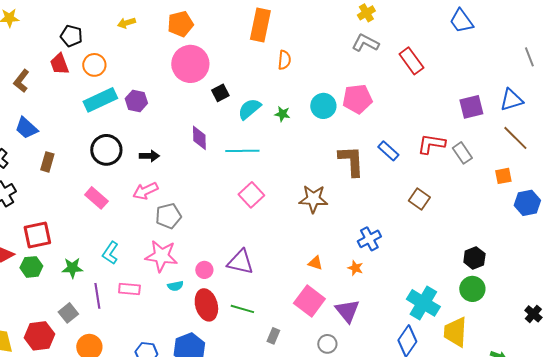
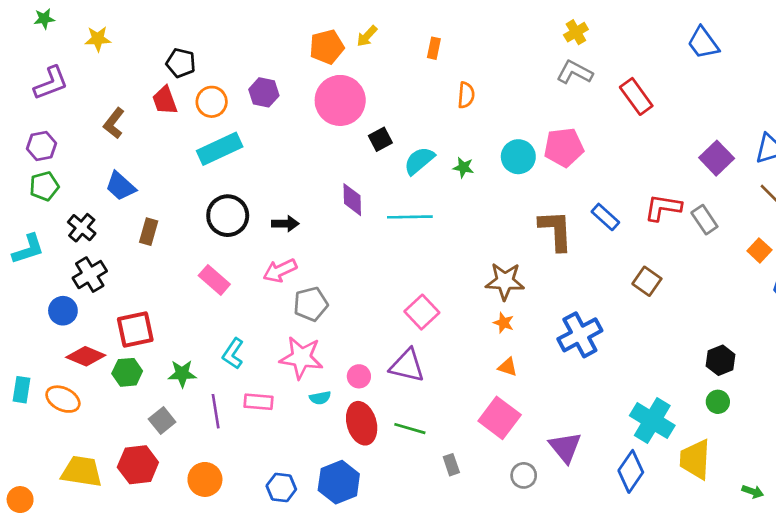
yellow arrow: (126, 23) -> (367, 36), moved, turned -30
orange rectangle: (260, 25) -> (434, 48), size x0.5
purple hexagon: (136, 101) -> (264, 92), moved
purple square: (471, 107) -> (717, 158), turned -30
orange square: (503, 176) -> (759, 250), turned -36
pink square: (251, 195) -> (422, 312), moved
blue cross: (369, 239) -> (580, 335), size x1.4
orange star: (355, 268) -> (504, 323), moved
green circle: (472, 289) -> (718, 402), size x0.7
purple triangle: (347, 311) -> (565, 447), moved
gray square: (68, 313) -> (162, 421), moved
gray rectangle: (273, 336) -> (451, 465), turned -42

